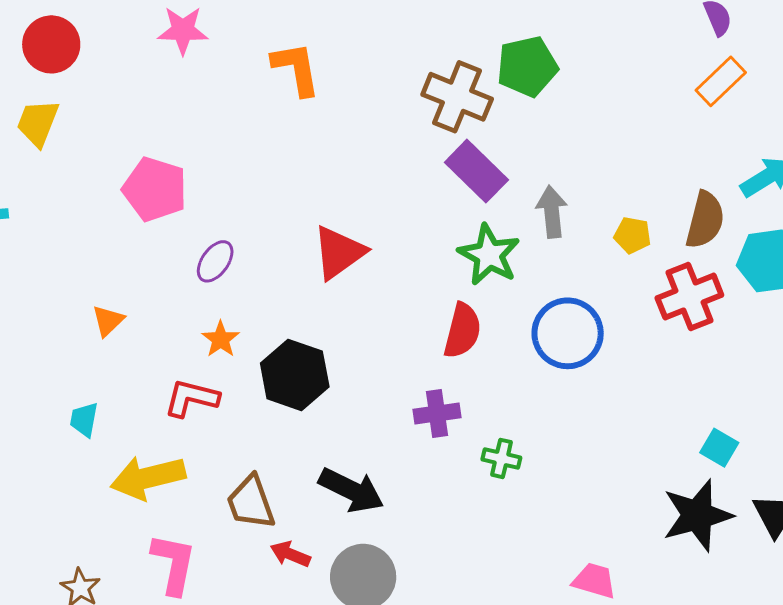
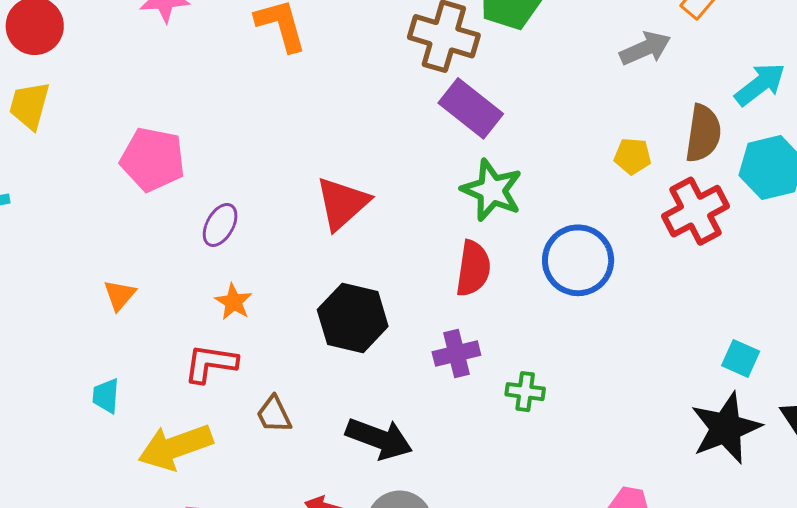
gray arrow: (552, 212) -> (645, 48), moved, turned 78
black hexagon: (295, 375) -> (353, 318), moved
brown trapezoid: (251, 502) -> (274, 414), moved, size x0.7

